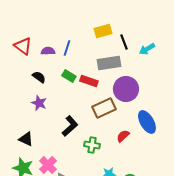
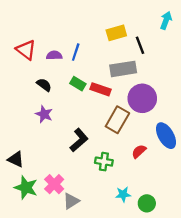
cyan arrow: (147, 49) -> (166, 20), moved, turned 140
brown rectangle: (104, 108) -> (117, 120), turned -35
black triangle: (26, 139) -> (16, 159), moved

